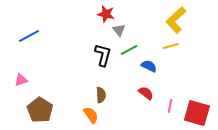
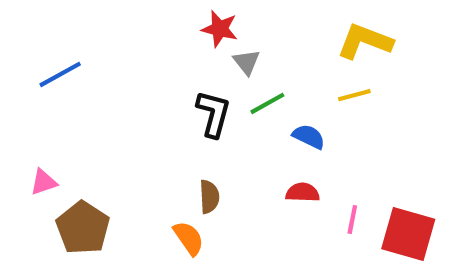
yellow L-shape: (176, 20) -> (365, 41), turned 64
pink triangle: (21, 80) -> (44, 182), moved
red semicircle: (146, 93) -> (303, 193), turned -35

